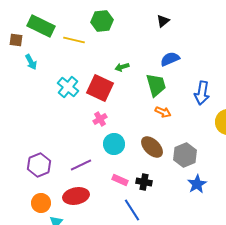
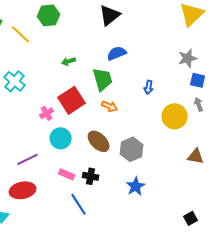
black triangle: (163, 21) -> (110, 15), size x1.6
yellow line: (74, 40) -> (21, 34), turned 30
red square: (100, 88) -> (72, 100), moved, turned 32
blue arrow: (202, 93) -> (149, 87), size x0.6
blue star: (197, 184) -> (136, 186), moved

